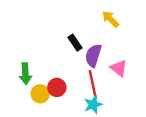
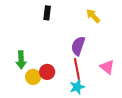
black rectangle: (75, 43) -> (47, 13), moved, turned 40
pink triangle: (119, 68) -> (107, 67), moved

